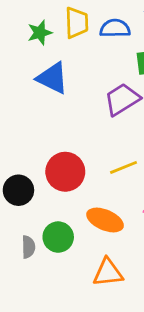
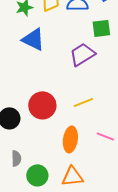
orange ellipse: (105, 220) -> (70, 139), turned 75
green circle: (58, 237) -> (37, 175), moved

